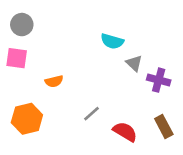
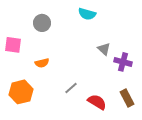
gray circle: (22, 25) -> (42, 23), moved
cyan semicircle: (112, 41) -> (87, 14), moved

